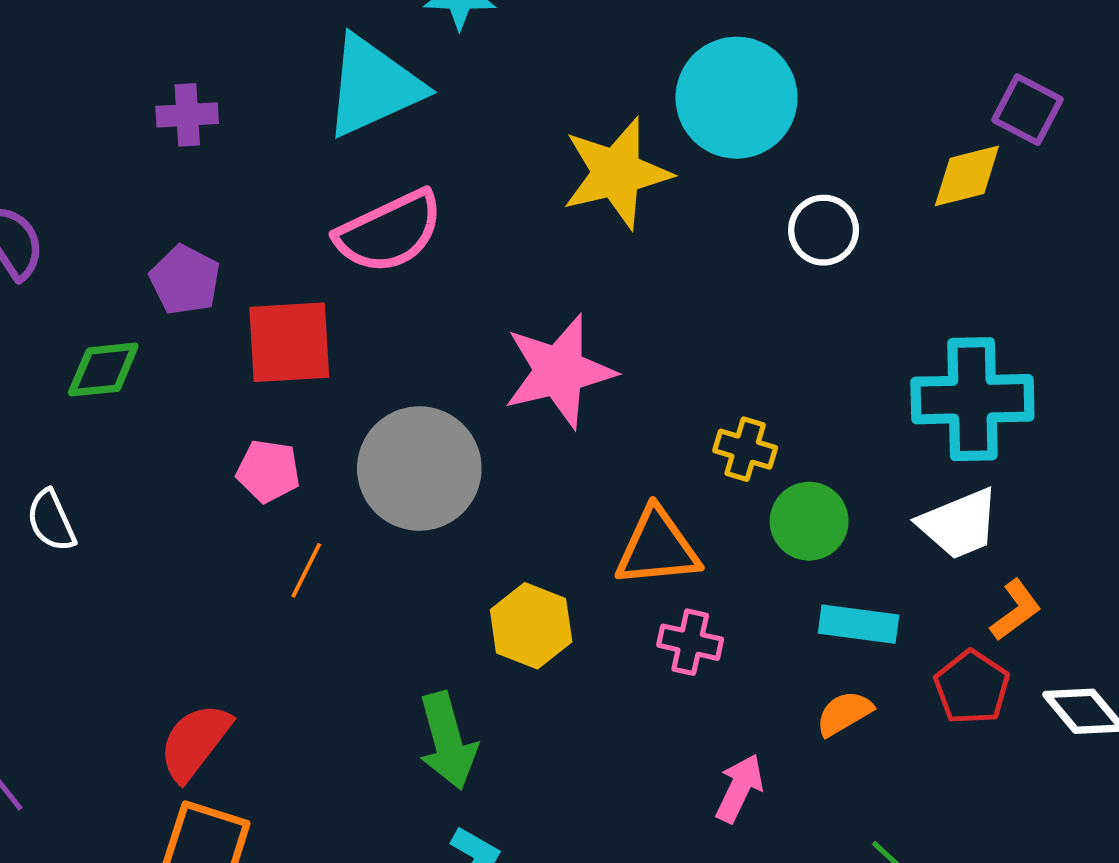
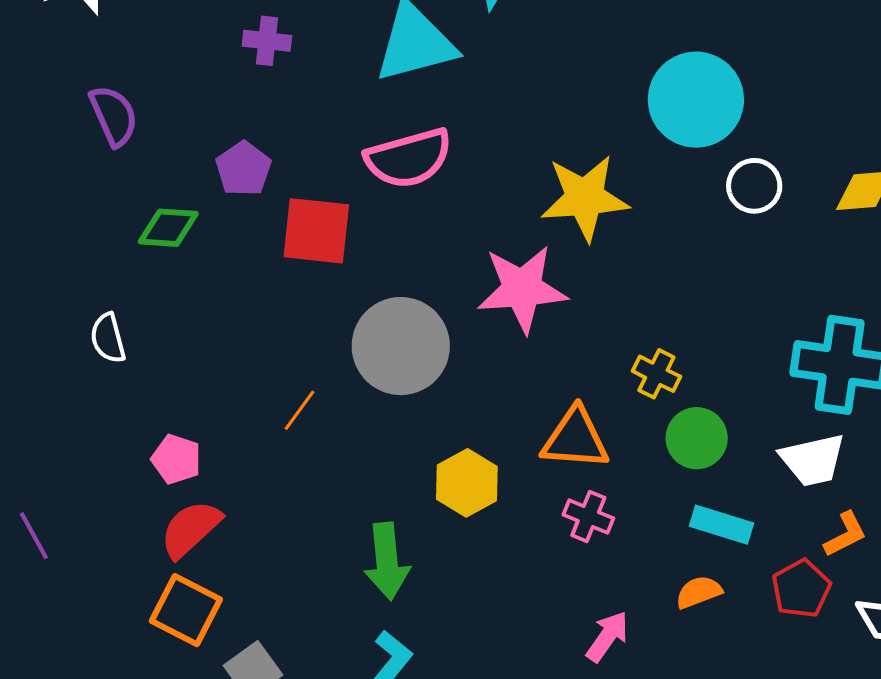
yellow star: (616, 173) -> (585, 198), moved
white circle: (824, 230) -> (754, 186), moved
pink pentagon: (268, 471) -> (176, 459), moved

